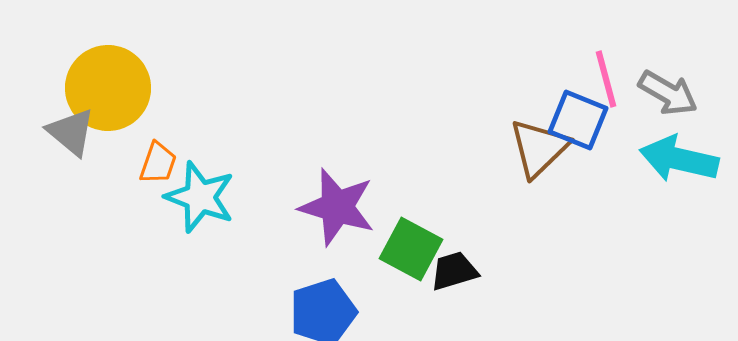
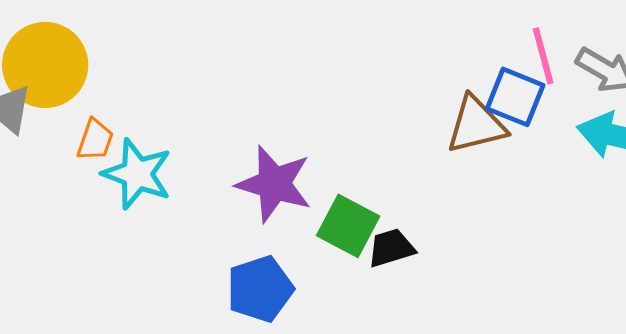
brown triangle: (539, 148) -> (476, 125), turned 30

